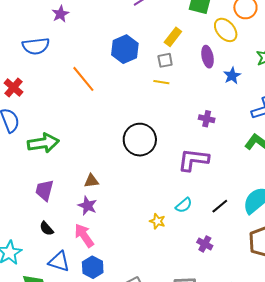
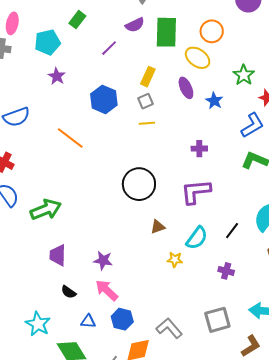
purple star: (60, 14) -> (57, 76), moved
brown triangle: (91, 181) -> (158, 227), moved
cyan semicircle: (184, 205) -> (197, 238), size x1.4
blue triangle: (59, 262) -> (88, 321), size x0.7

